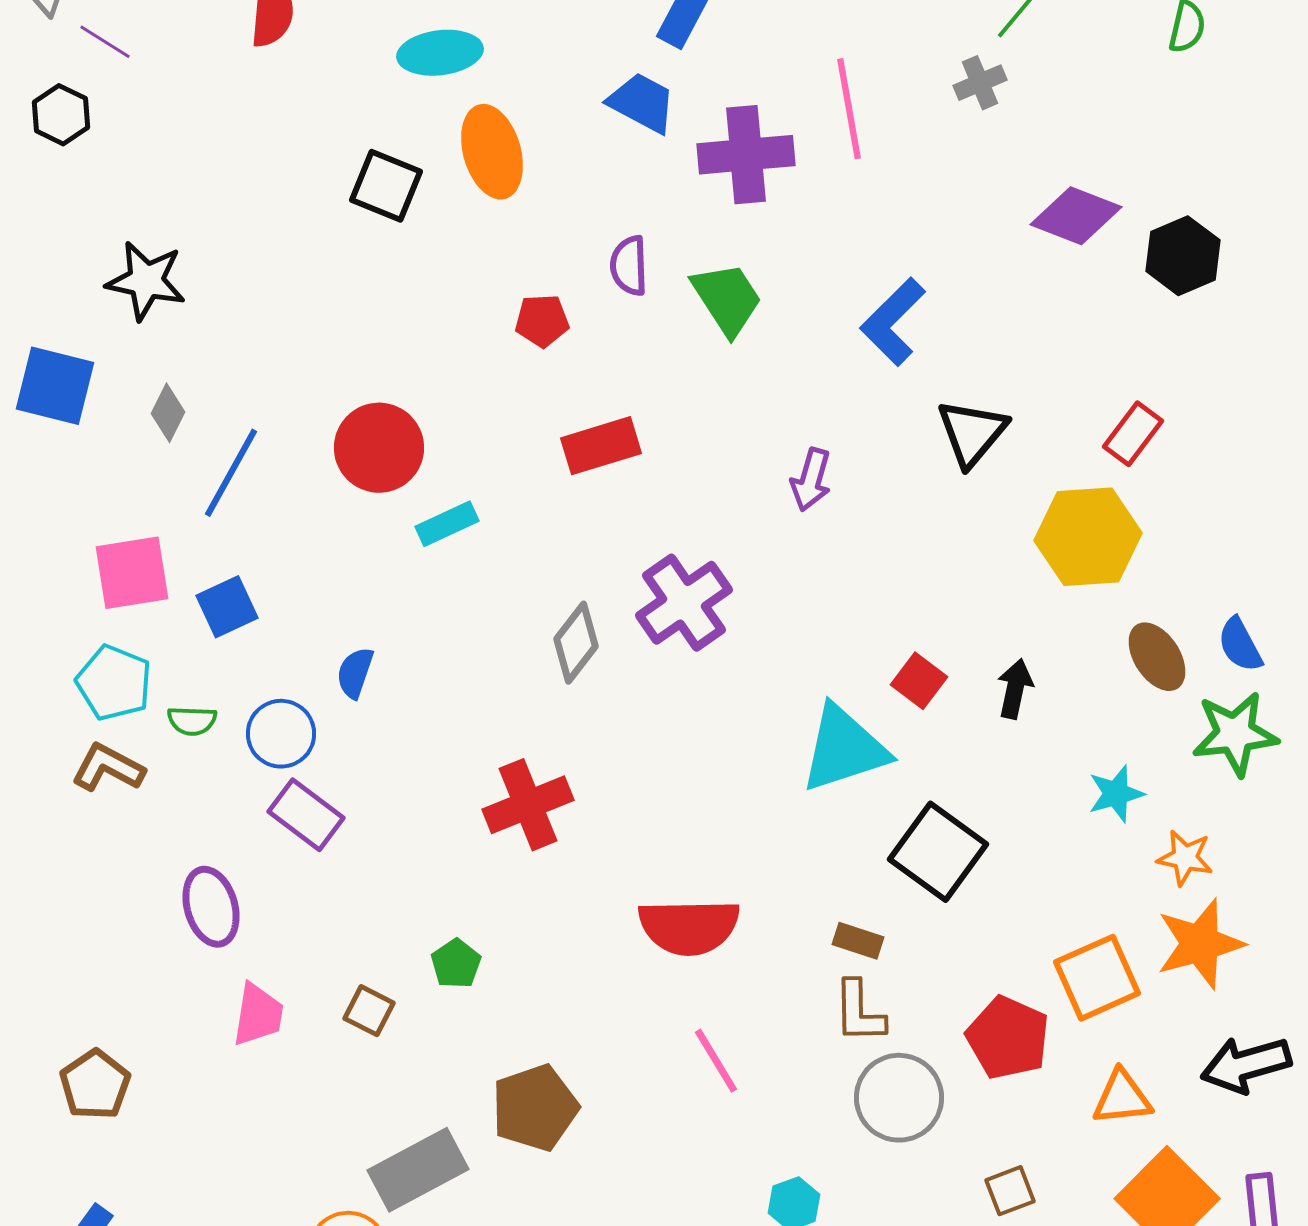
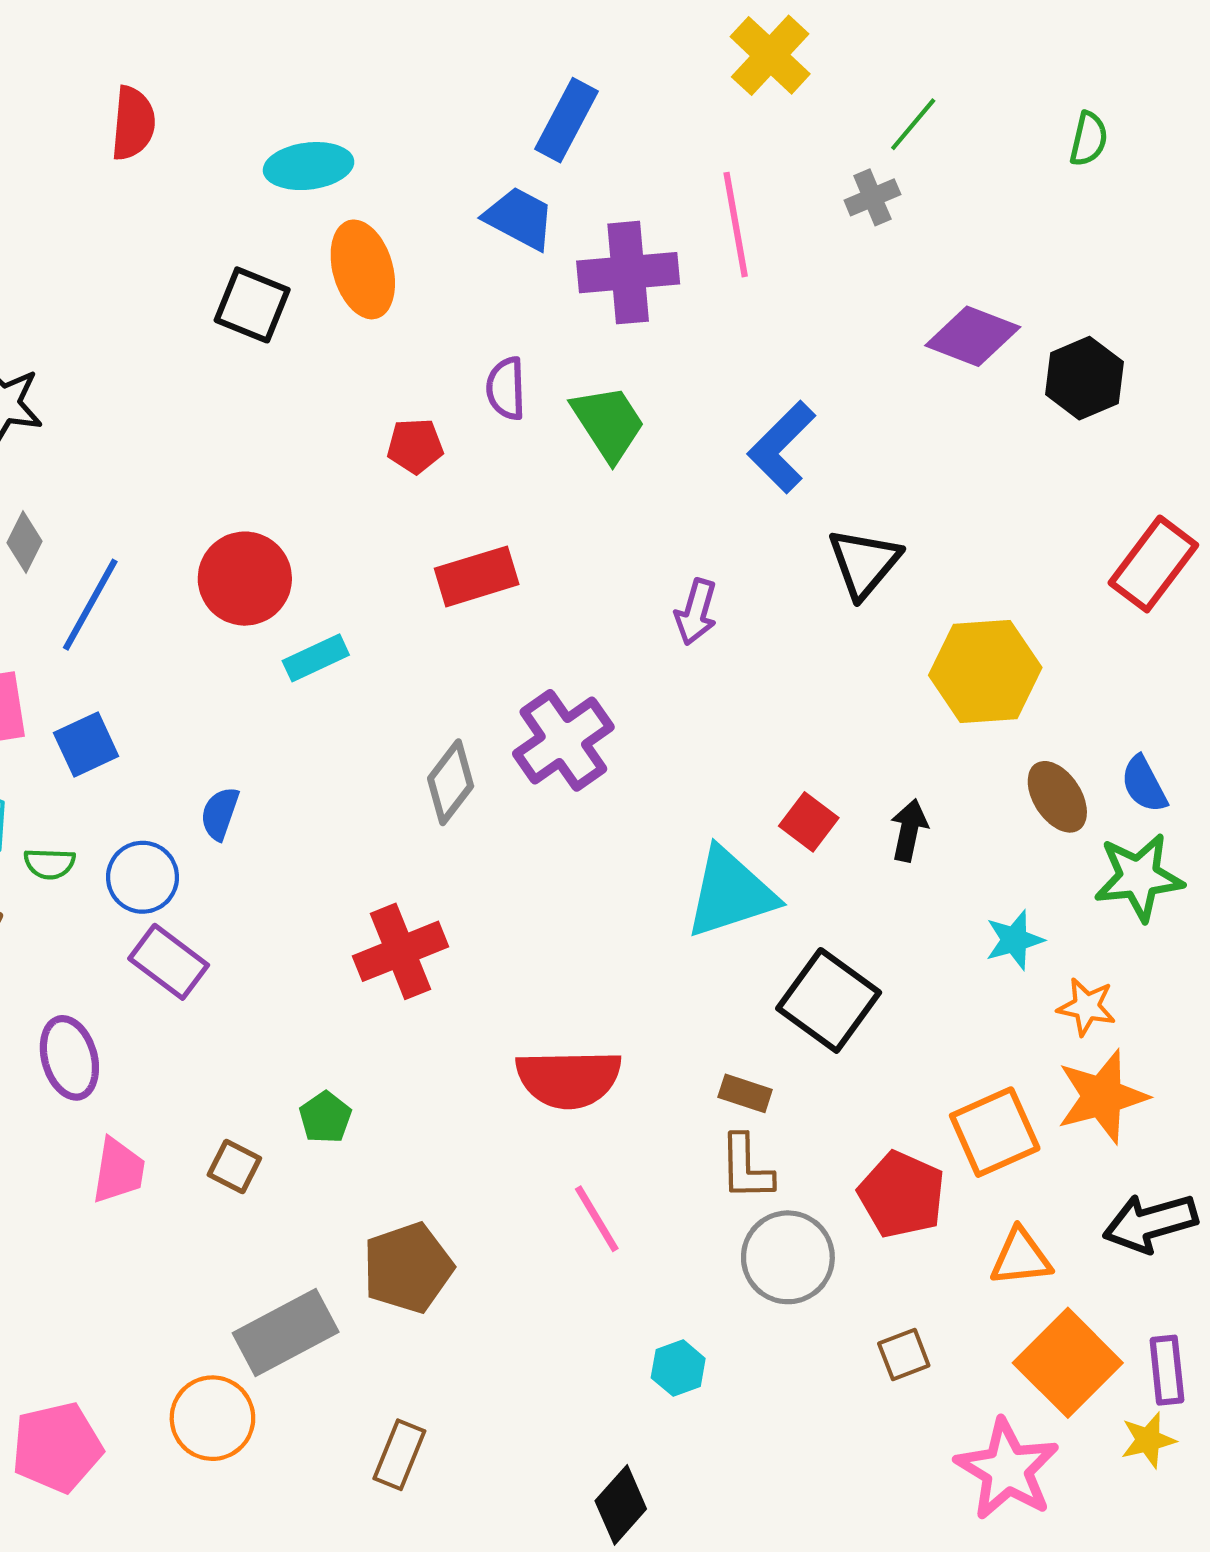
red rectangle: (1133, 434) -> (1153, 564), moved, size x1.4

